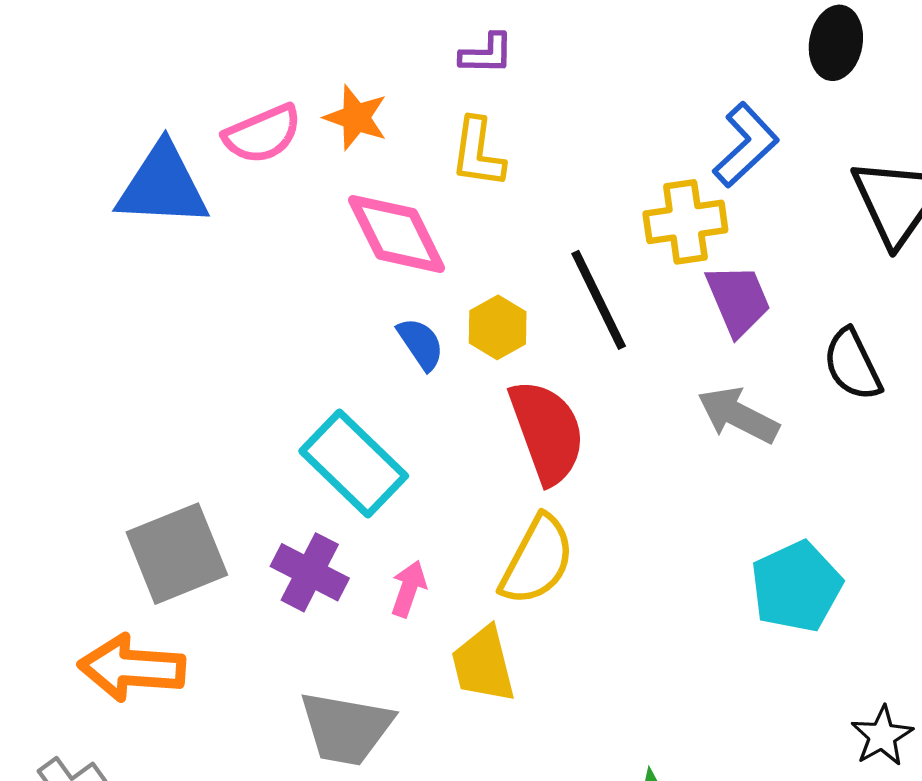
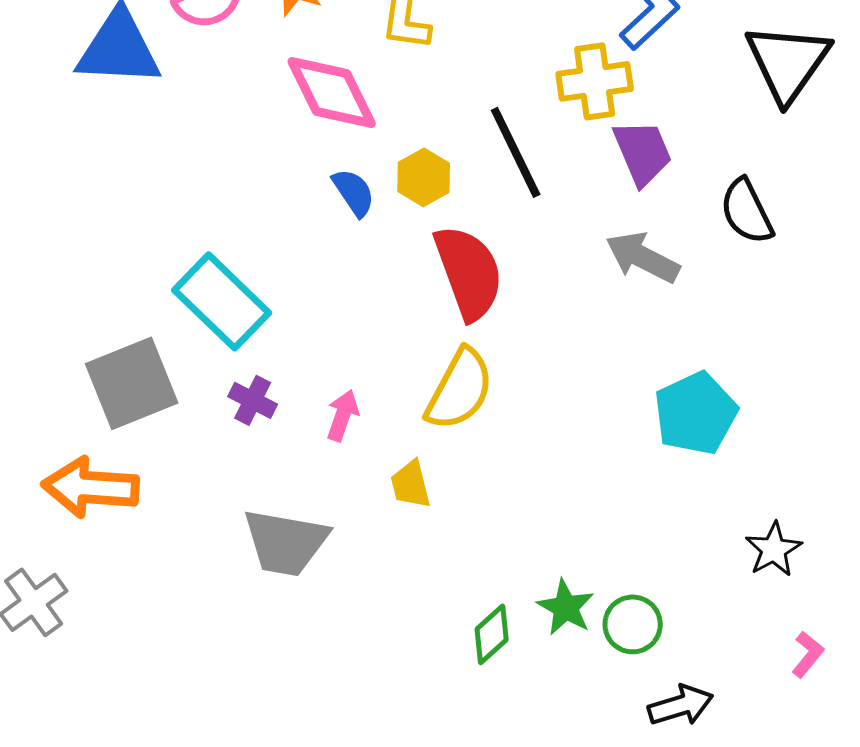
cyan rectangle: (354, 464) -> (222, 301), moved
purple cross: (310, 572) -> (253, 400), size x0.7
yellow trapezoid: (483, 665) -> (411, 484), size x0.7

